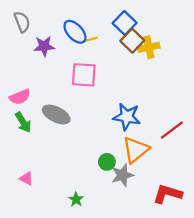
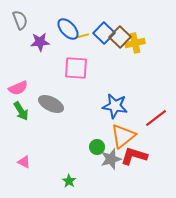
blue square: (125, 23) -> (104, 33), moved
red L-shape: (168, 194) -> (134, 156), moved

